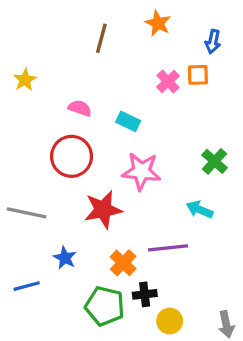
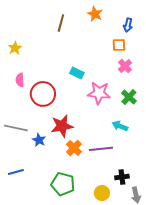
pink cross: (168, 81) -> (125, 66), moved
pink semicircle: (80, 108) -> (20, 80), moved, turned -112
pink star: (141, 171) -> (99, 93), moved
blue star: (65, 258) -> (39, 140), moved
orange cross: (123, 263) -> (74, 148), moved
black cross: (145, 294) -> (122, 177), moved

